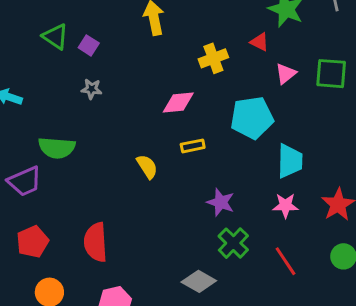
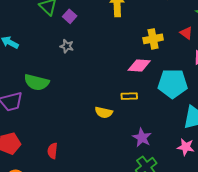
pink diamond: (178, 102) -> (139, 65), moved
yellow semicircle: (147, 167) -> (104, 112), moved, turned 126
red semicircle: (96, 242) -> (52, 151), size x0.6

